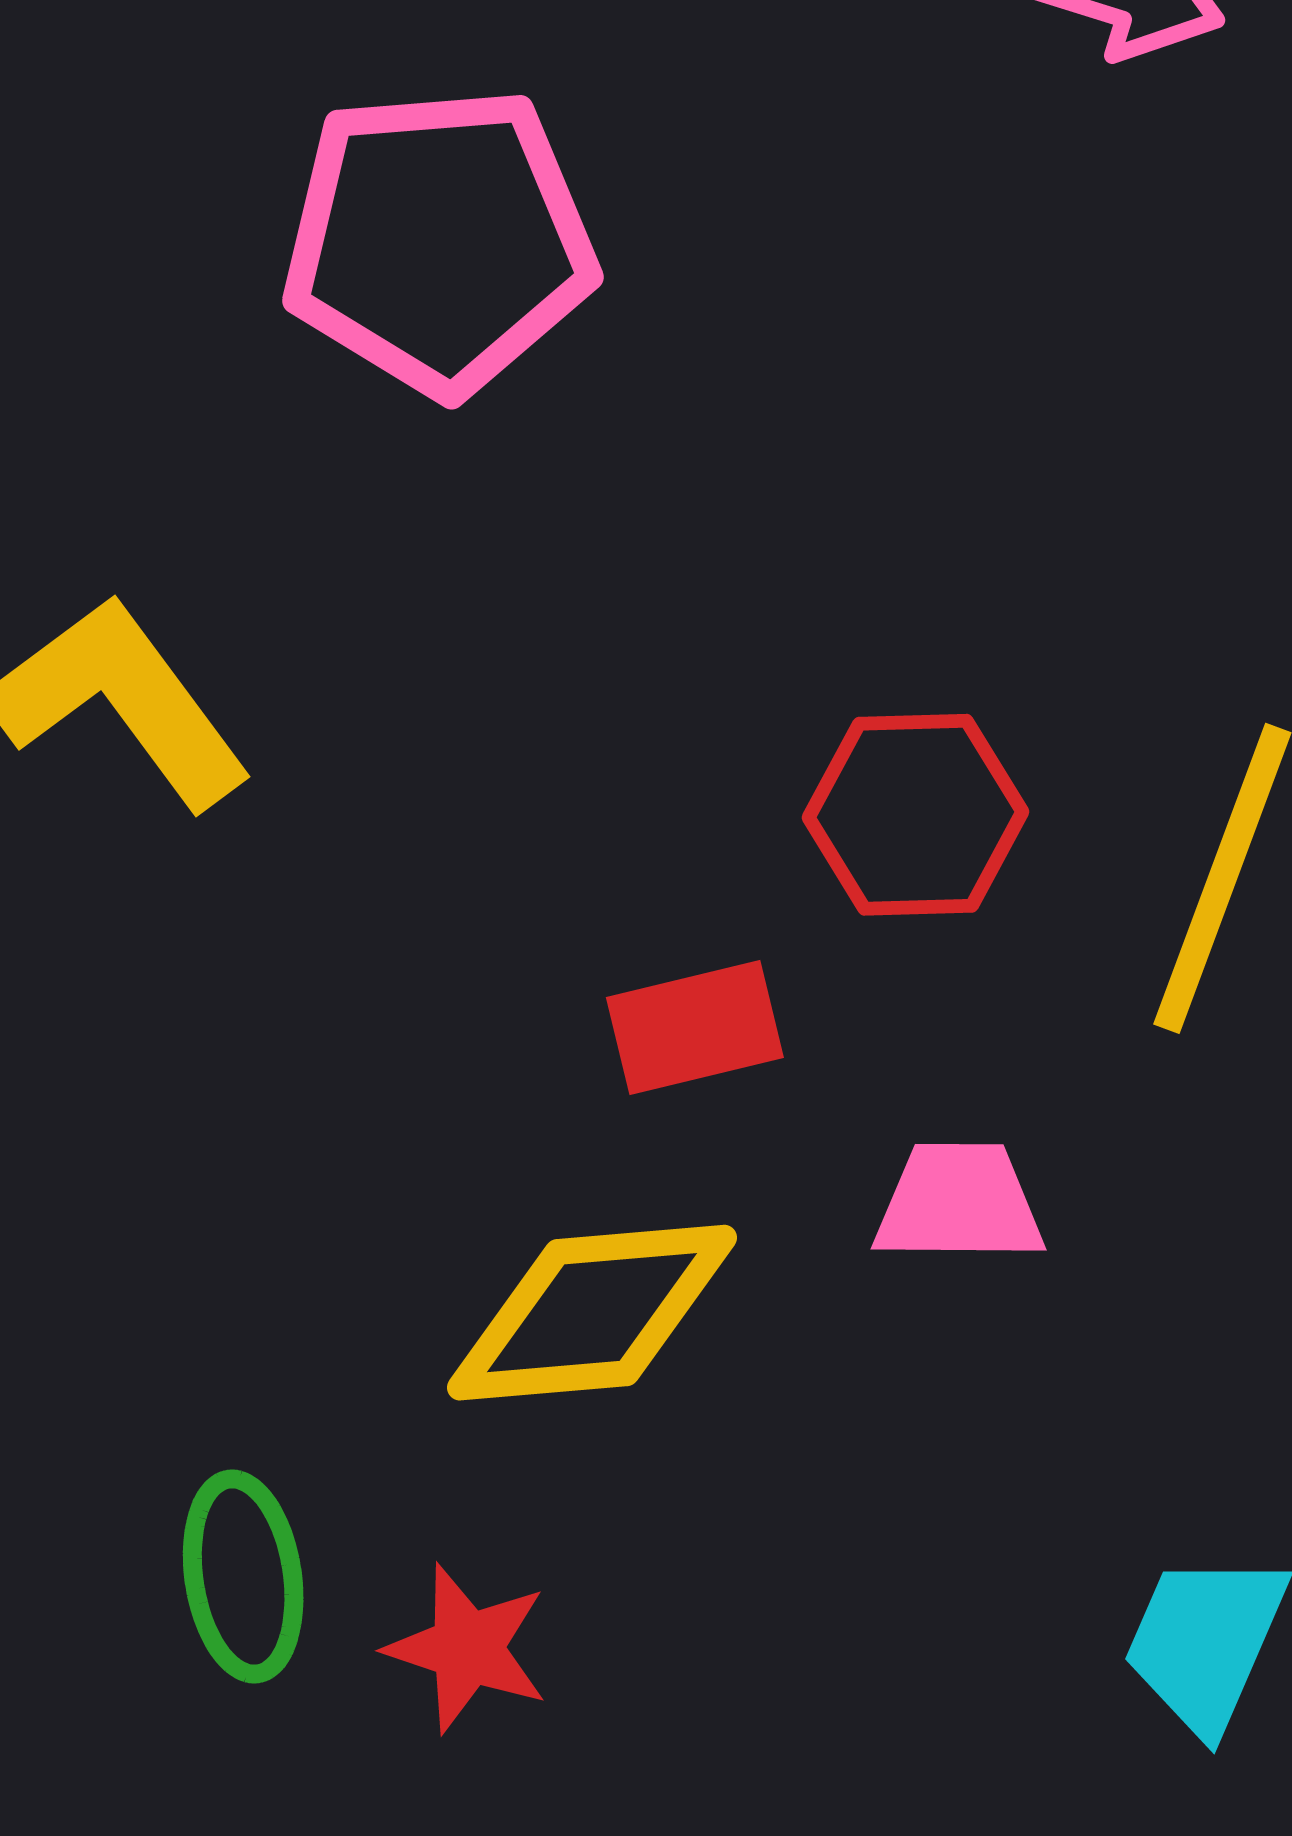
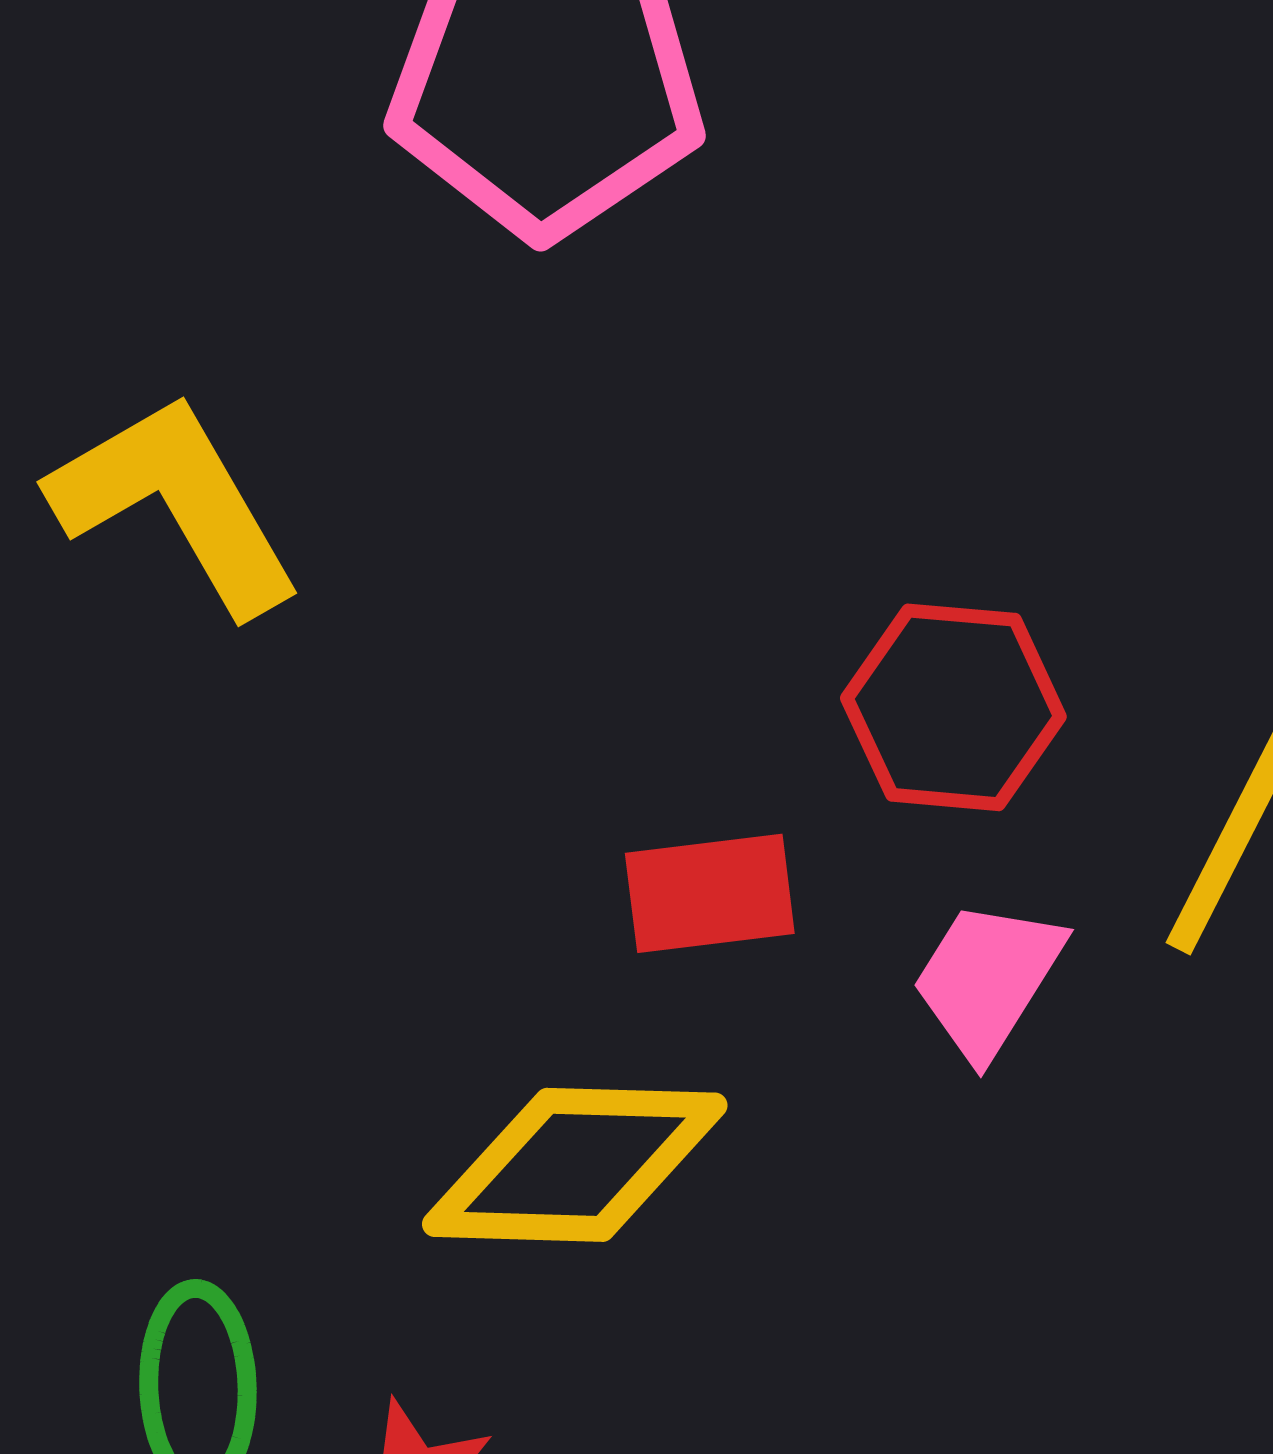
pink trapezoid: (959, 1203) -> (988, 979), moved, turned -65

